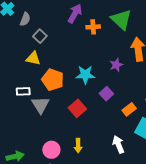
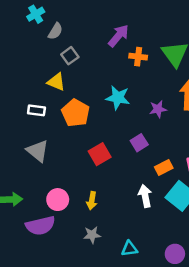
cyan star: (85, 75) -> (118, 98), moved
white rectangle: (23, 91) -> (36, 110), moved
gray triangle: (40, 105) -> (38, 151), moved, turned -30
white arrow: (118, 144) -> (145, 196), moved

